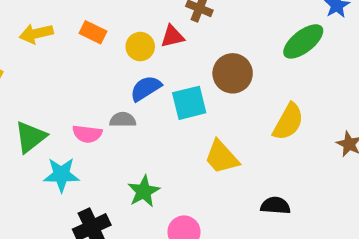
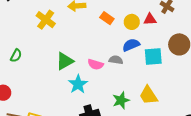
orange rectangle: (93, 32) -> (107, 18), moved
yellow trapezoid: (222, 157) -> (148, 95), moved
cyan star: (61, 175) -> (78, 84), turned 30

